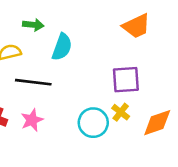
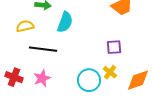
purple square: (126, 80) -> (114, 47), size x0.7

